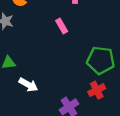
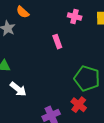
red cross: (97, 90) -> (79, 105), turned -35

